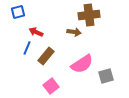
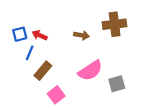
blue square: (18, 12) -> (20, 34), moved
brown cross: (89, 15) -> (115, 24), moved
brown rectangle: (46, 56) -> (43, 71), moved

